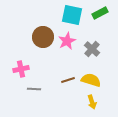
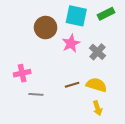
brown circle: (43, 37) -> (46, 28), moved

